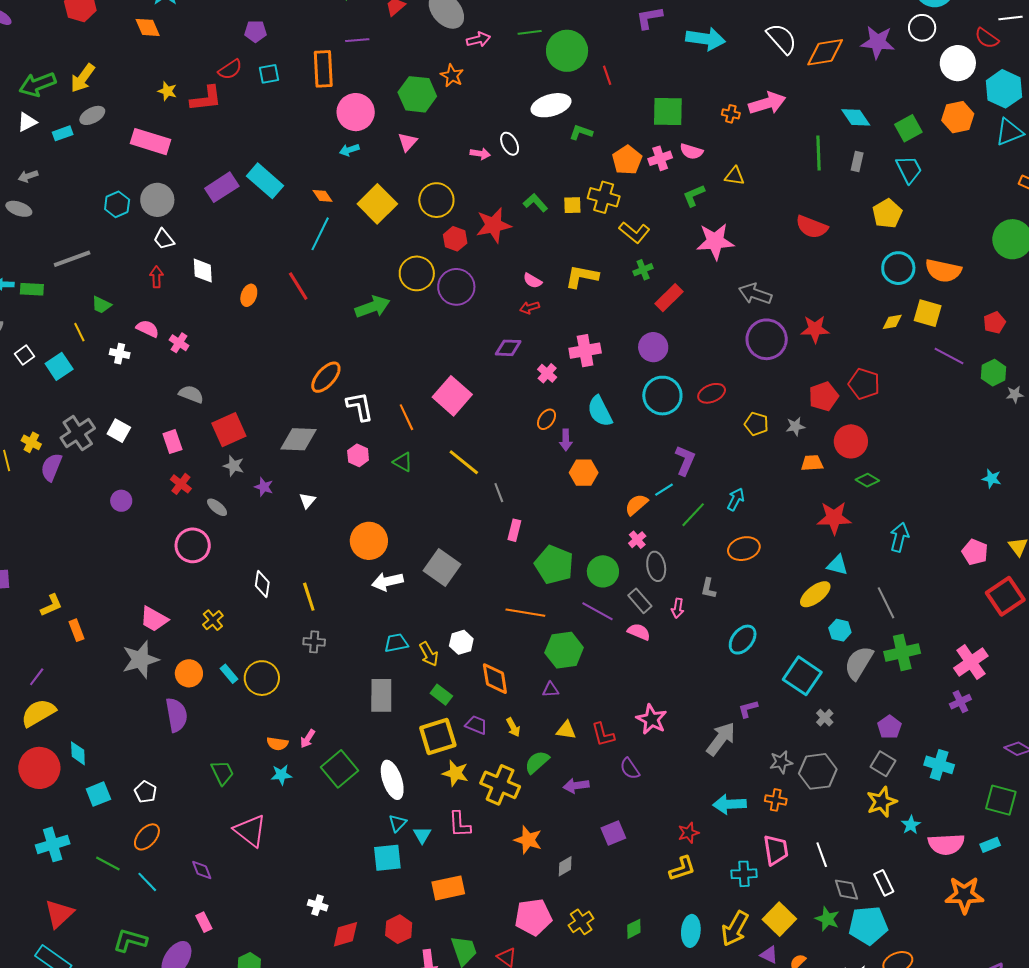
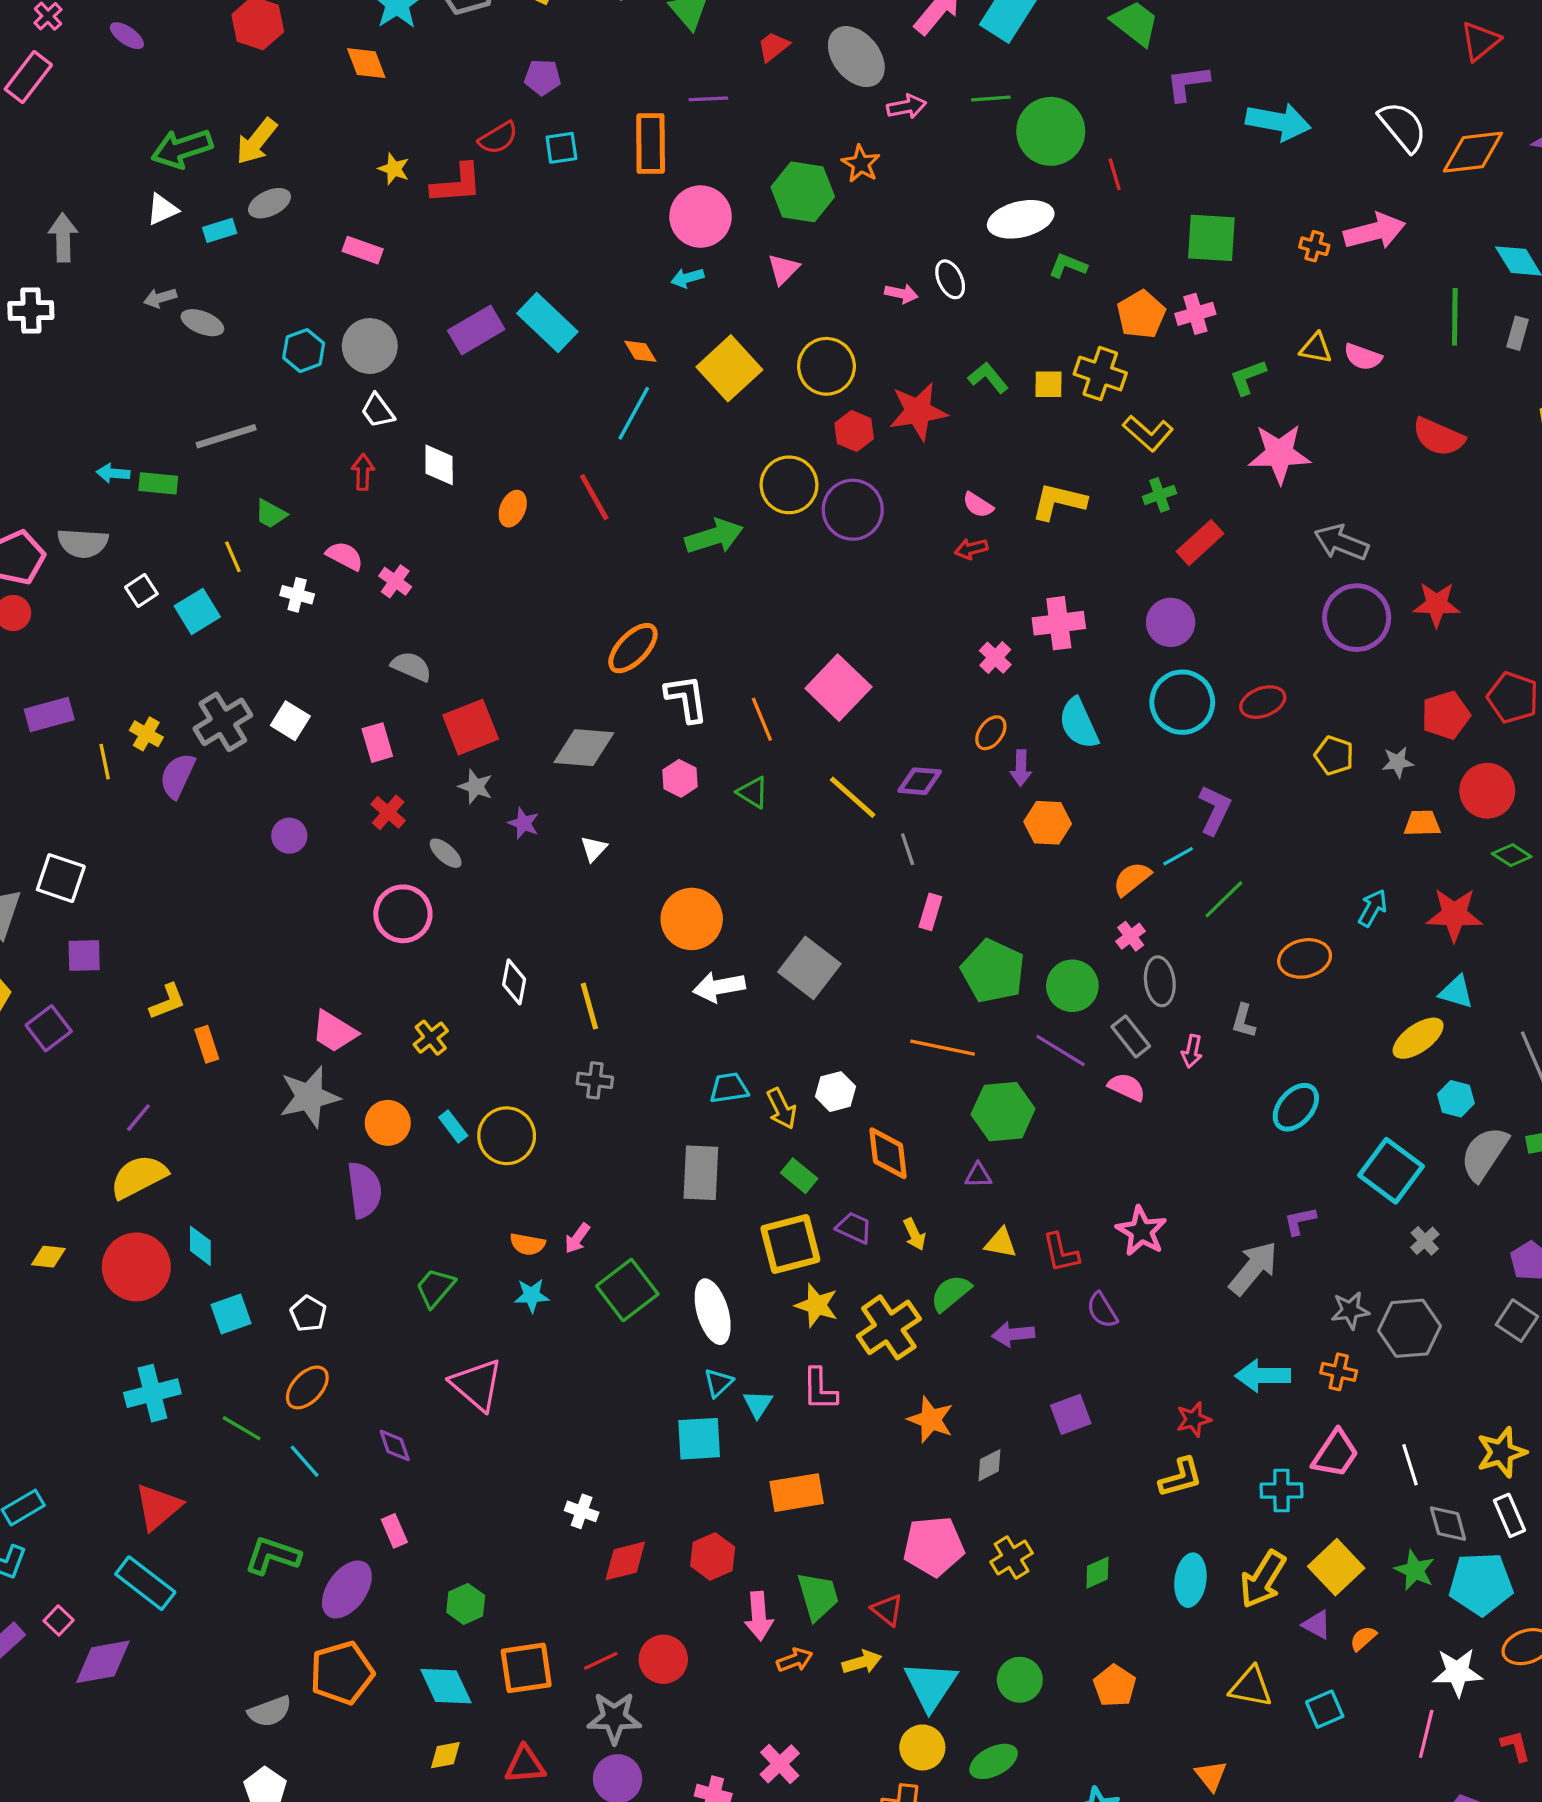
pink rectangle: (150, 142) -> (363, 250), size x0.6
pink semicircle: (691, 151) -> (1363, 357), moved
gray ellipse: (19, 209) -> (202, 323), moved
purple diamond: (508, 348) -> (920, 781), moved
cyan arrow: (736, 499) -> (1373, 908), moved
green trapezoid: (222, 773) -> (435, 1288), turned -116
yellow cross: (500, 785) -> (889, 1327), turned 30
yellow star: (882, 802) -> (1501, 1452), moved
pink trapezoid: (776, 850) -> (1335, 1454), turned 40

